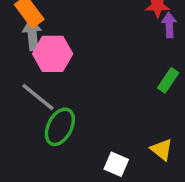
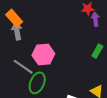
pink hexagon: (53, 54) -> (43, 54), moved

